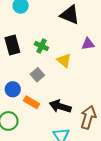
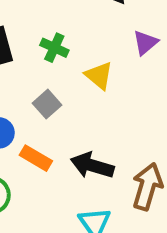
purple triangle: (88, 44) -> (145, 43), turned -32

